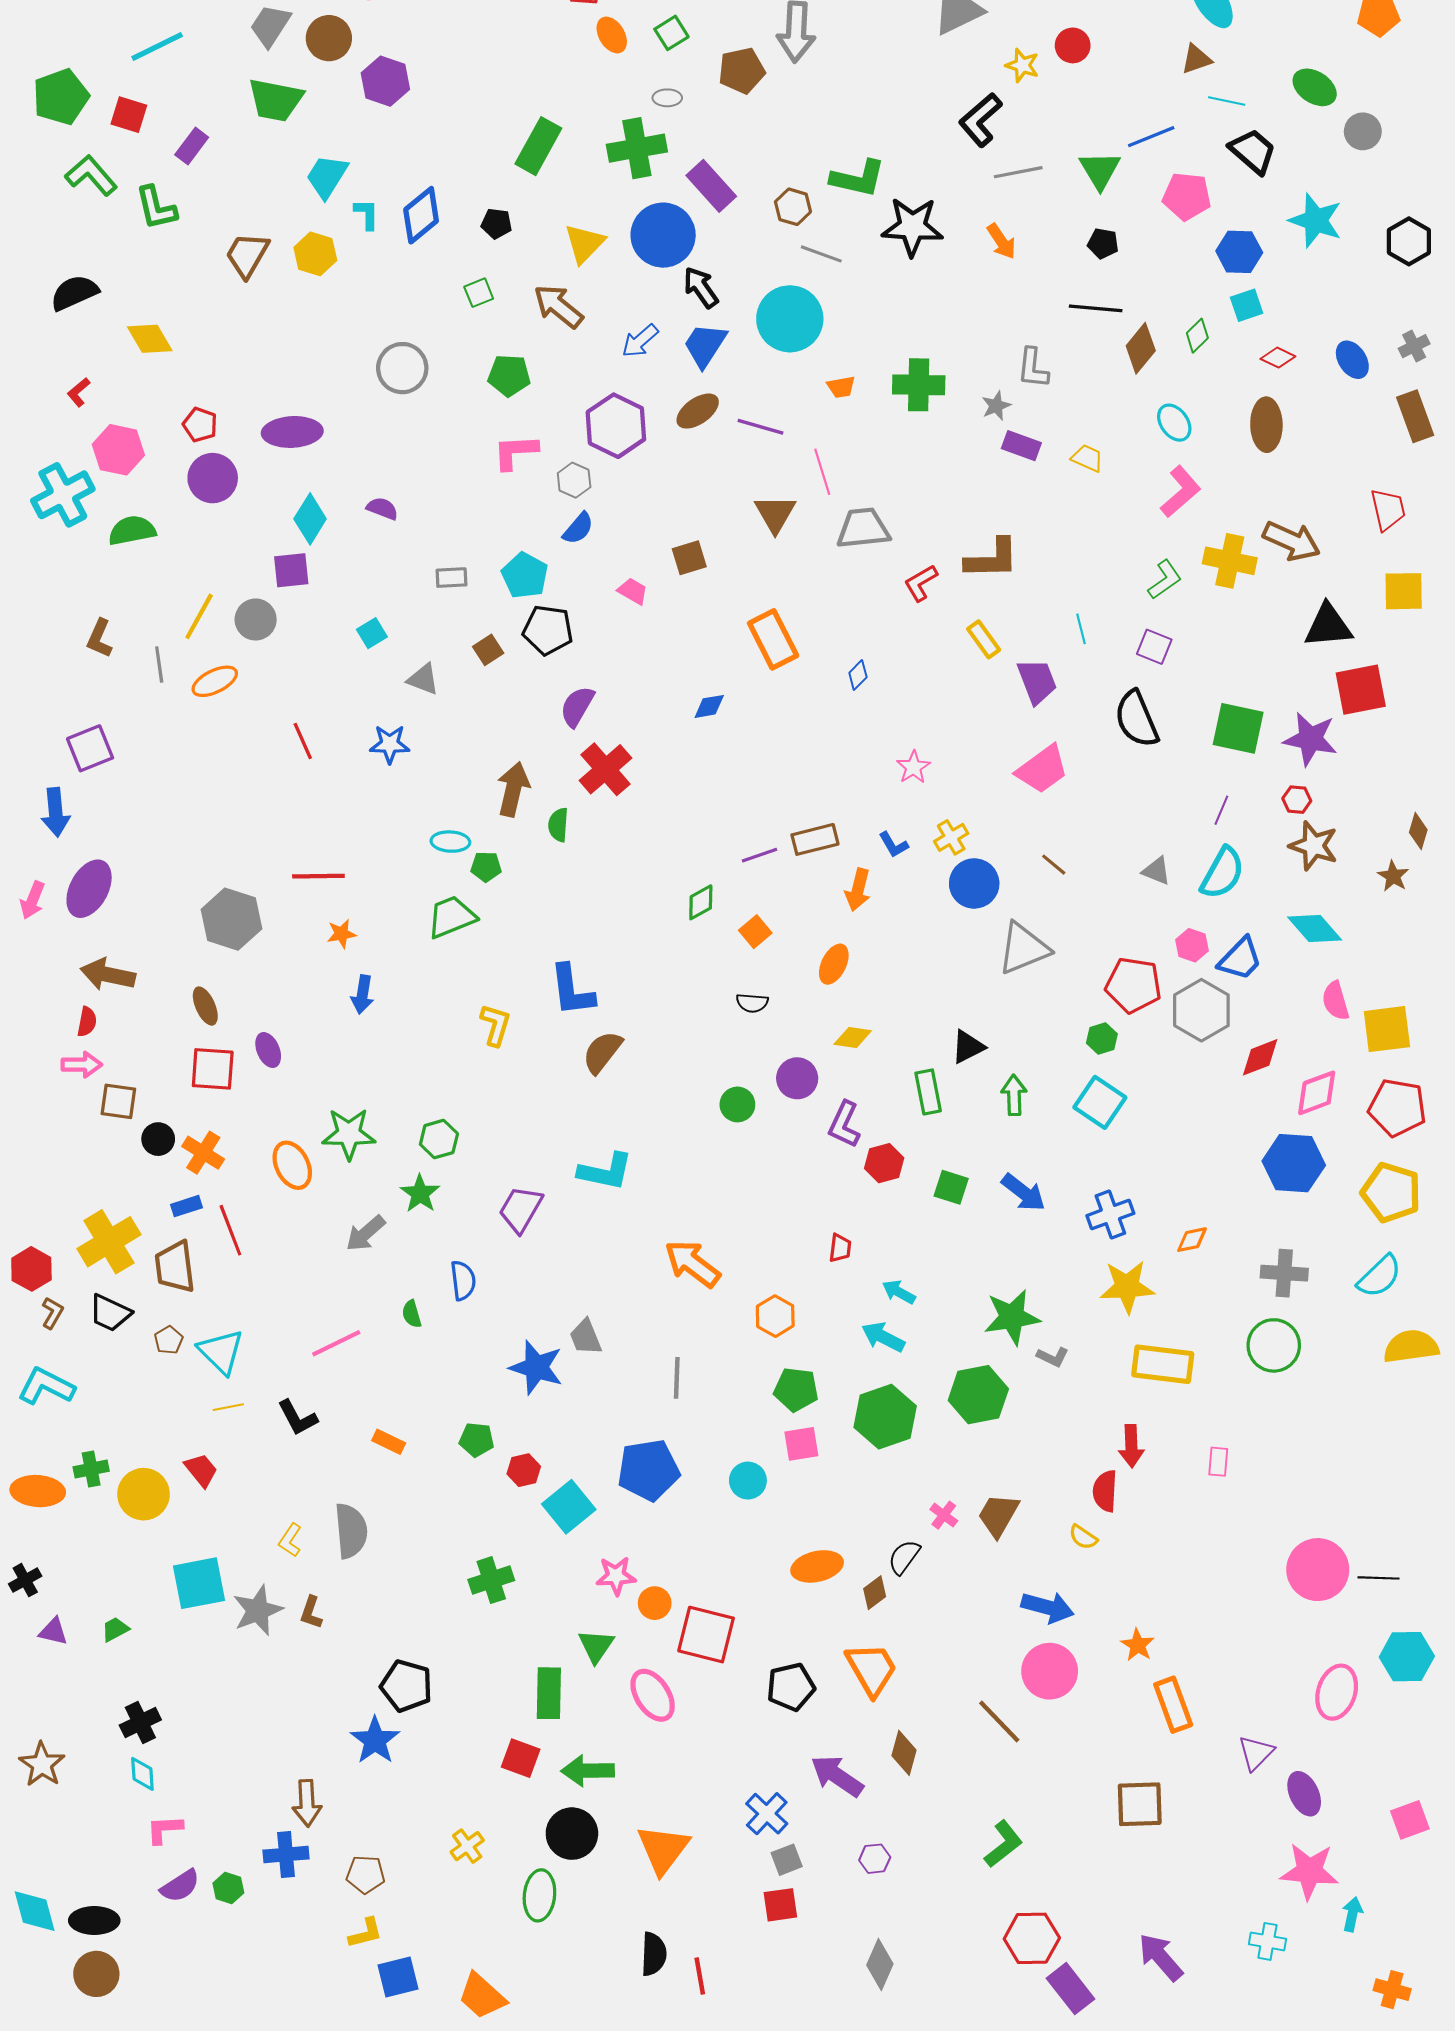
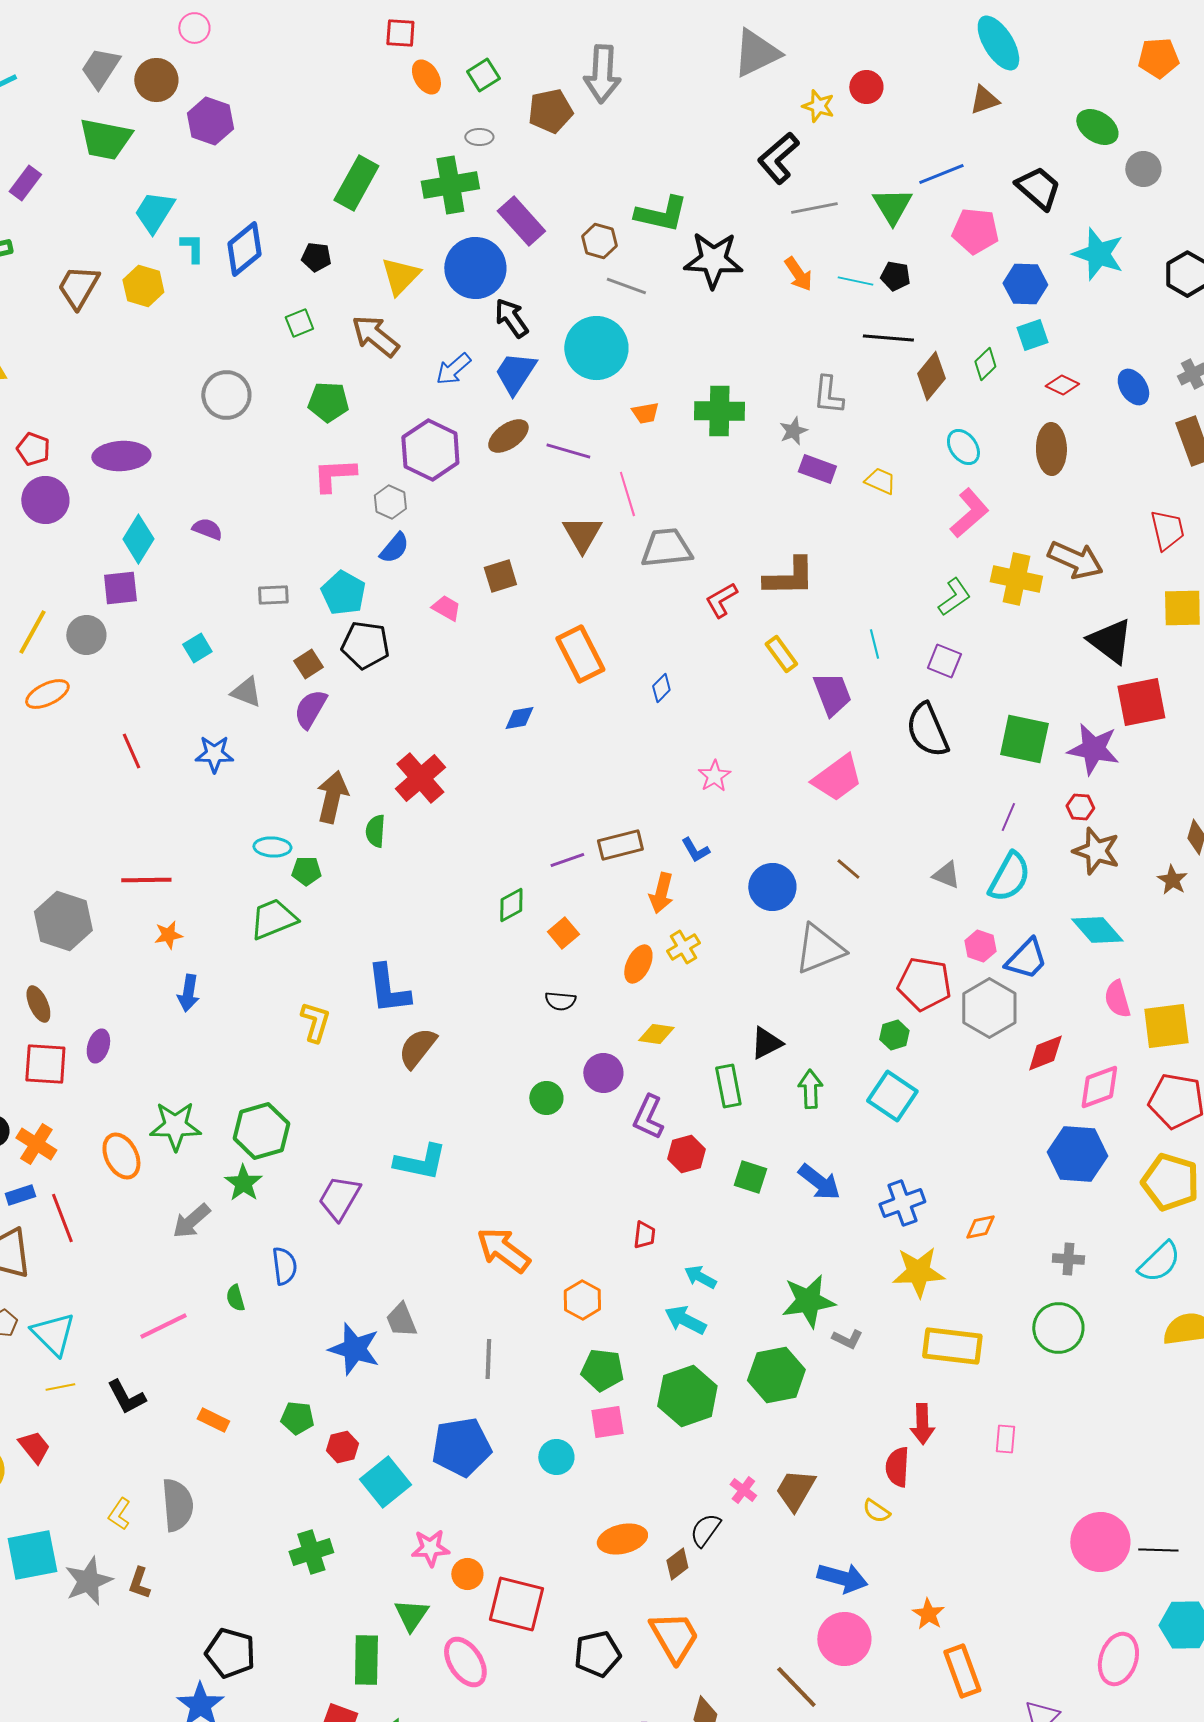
cyan line: (1227, 101) -> (855, 281), moved
black triangle: (1328, 626) -> (1110, 641), turned 42
purple semicircle: (577, 706) -> (310, 709), moved
yellow cross: (951, 837) -> (683, 947), moved
purple ellipse: (268, 1050) -> (98, 1046), turned 40
green hexagon: (439, 1139) -> (261, 1131), size x1.5
gray cross: (1284, 1273) -> (1068, 1259), size x0.7

